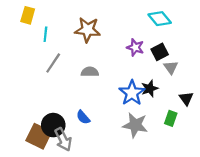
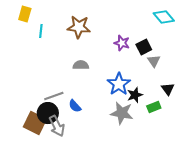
cyan diamond: (160, 19) -> (164, 17), moved
gray line: (53, 63) -> (54, 96), moved, turned 36
black star: (150, 88) -> (135, 95), moved
green rectangle: (171, 118) -> (154, 107), turned 48

